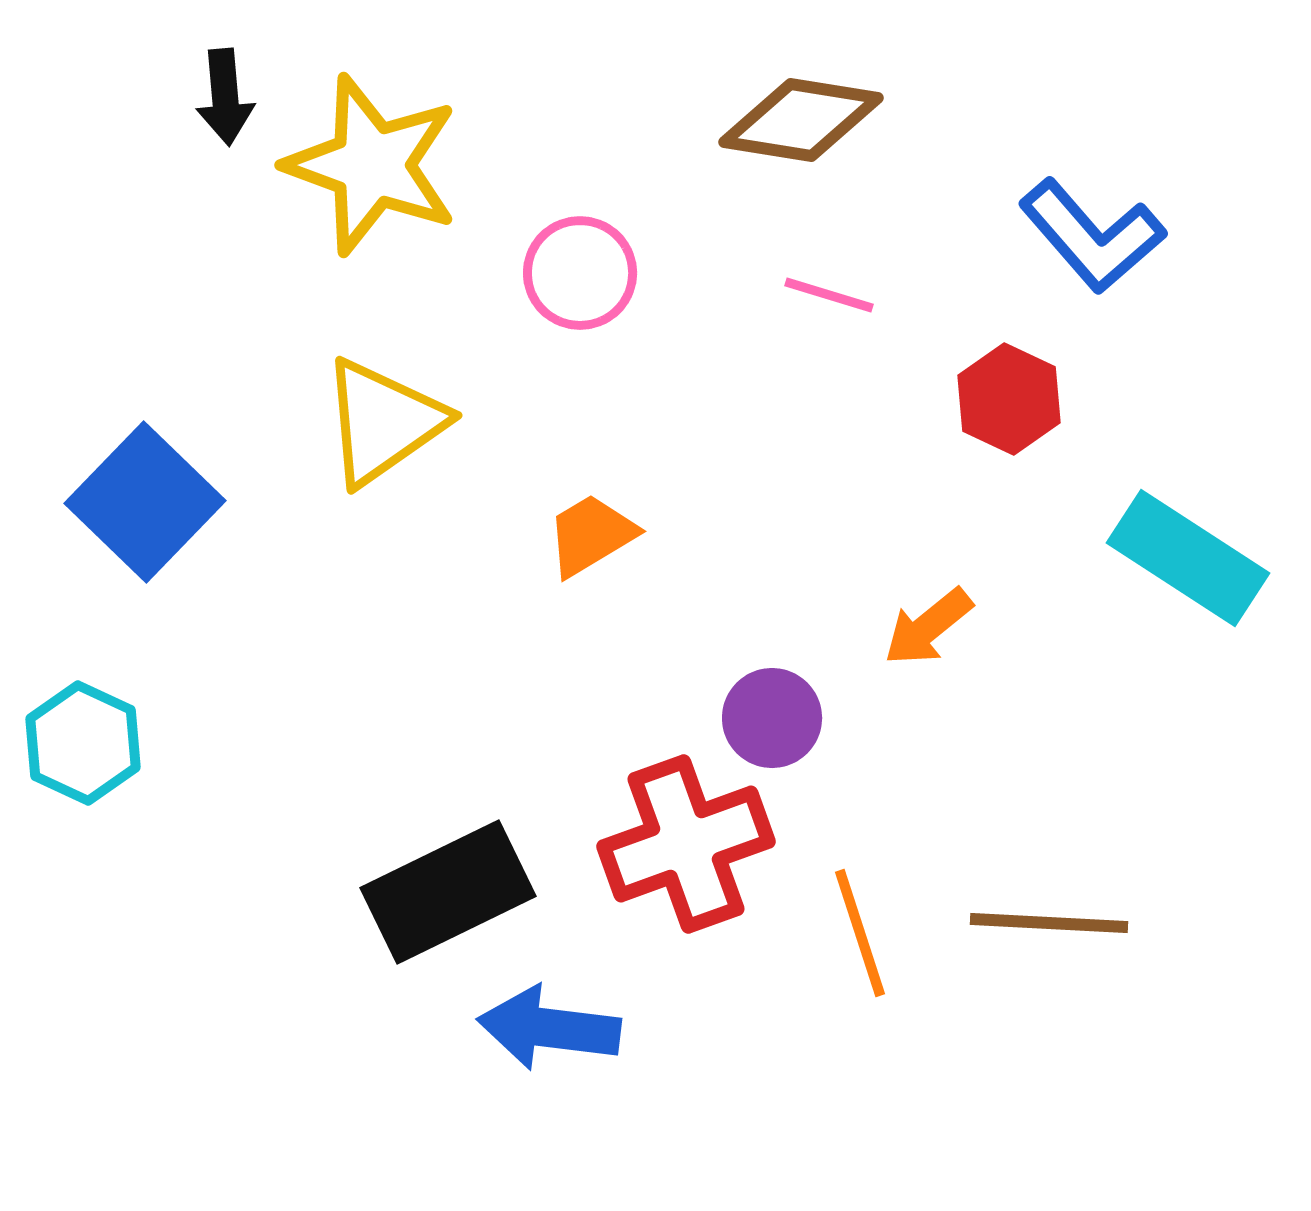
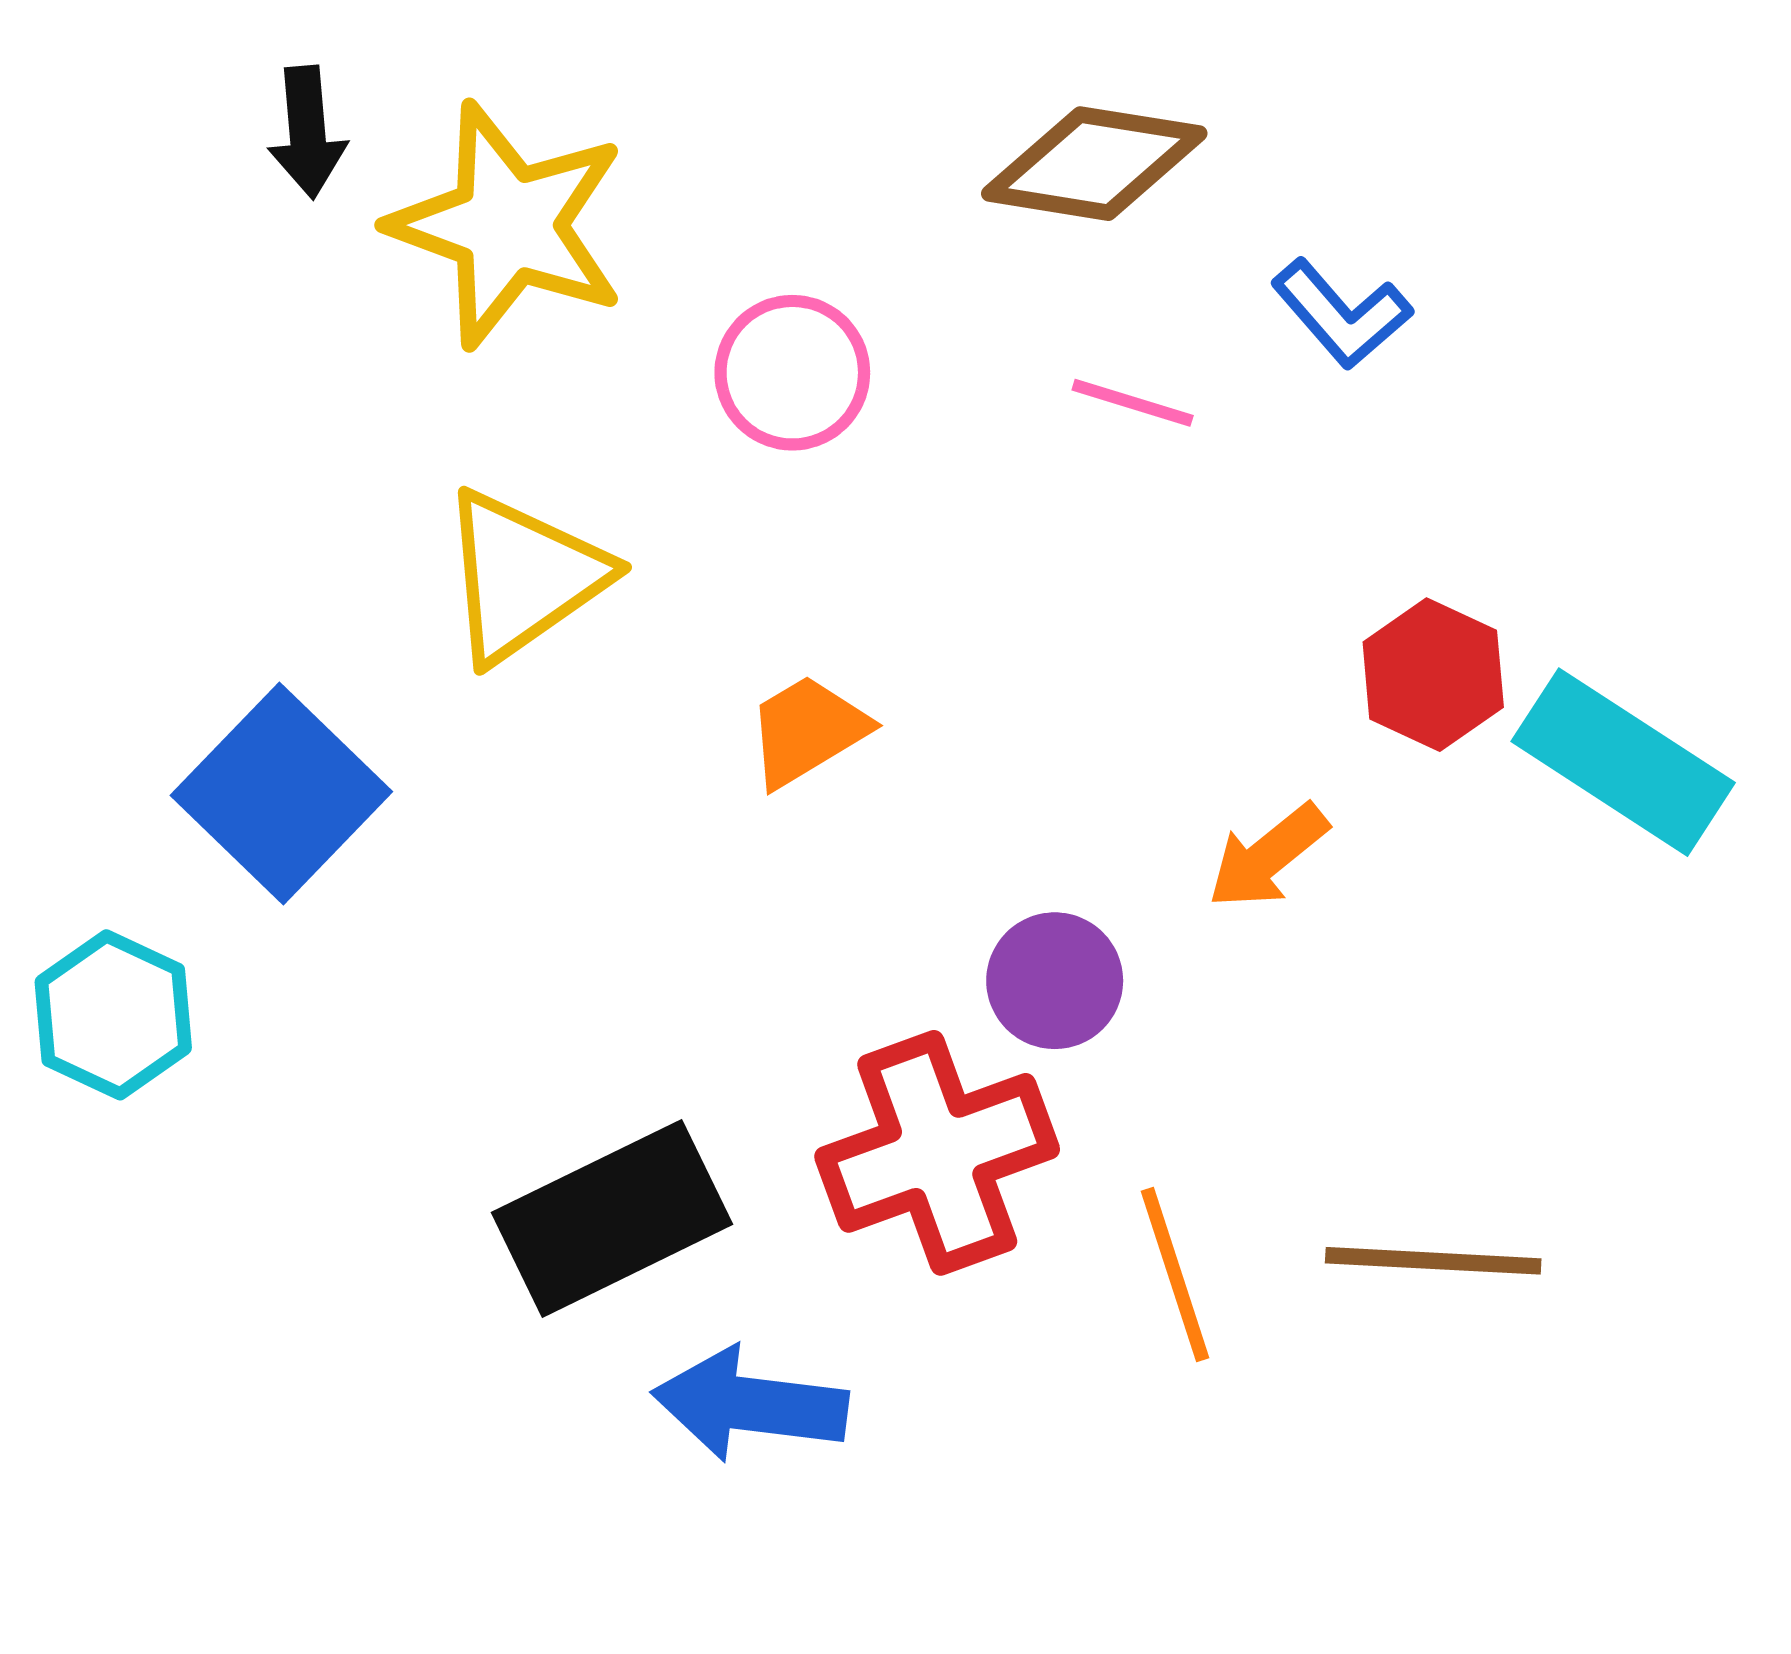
blue L-shape: (1092, 236) -> (1342, 314), moved, size x0.7
red hexagon: (1009, 399) -> (1433, 675), moved
blue square: (145, 502) -> (281, 794), moved

